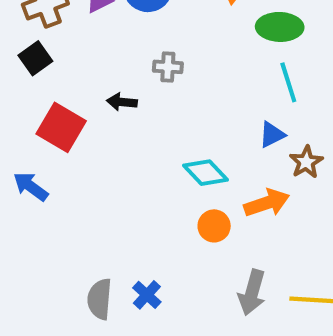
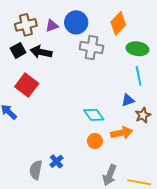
gray cross: (168, 67) -> (91, 48), moved, size x1.6
black arrow: (122, 102) -> (41, 52), moved, size x1.5
blue cross: (147, 295) -> (56, 161), moved

